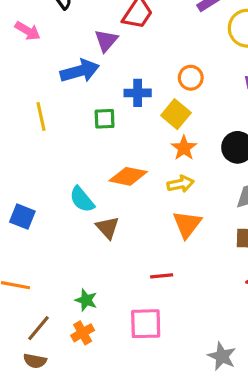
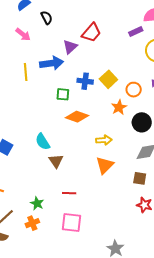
orange circle: (191, 78) -> (134, 90), moved
yellow square: (176, 114) -> (108, 79), moved
yellow line: (41, 117) -> (26, 72), moved
orange star: (184, 148) -> (119, 107), moved
orange diamond: (128, 176) -> (77, 117), moved
red line: (162, 276) -> (69, 193), moved

